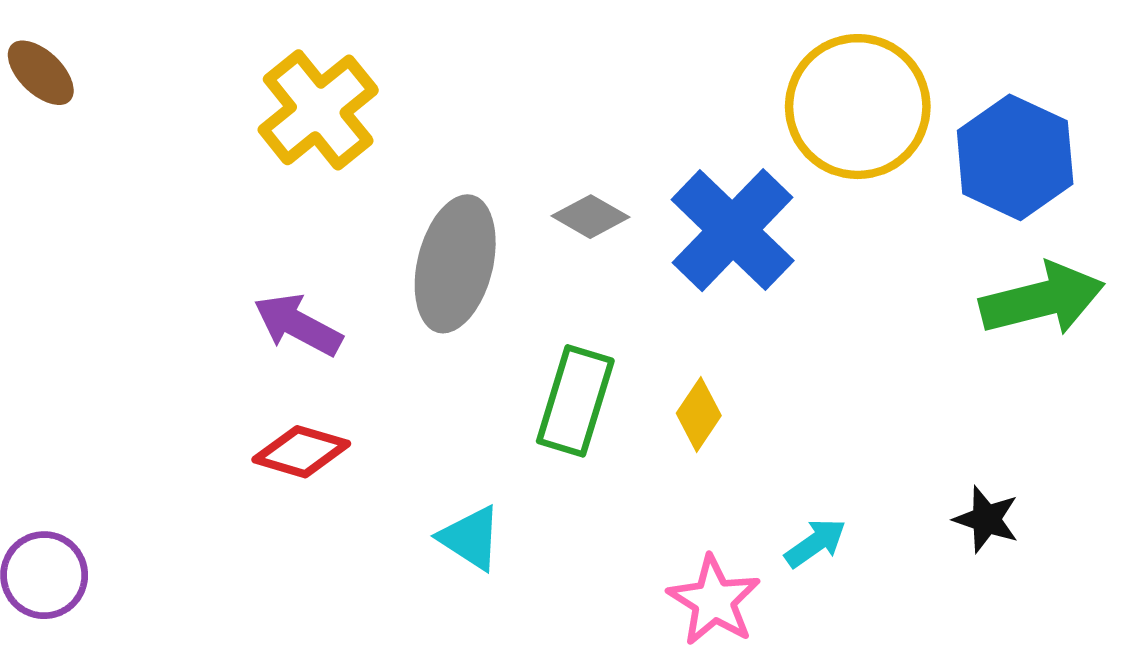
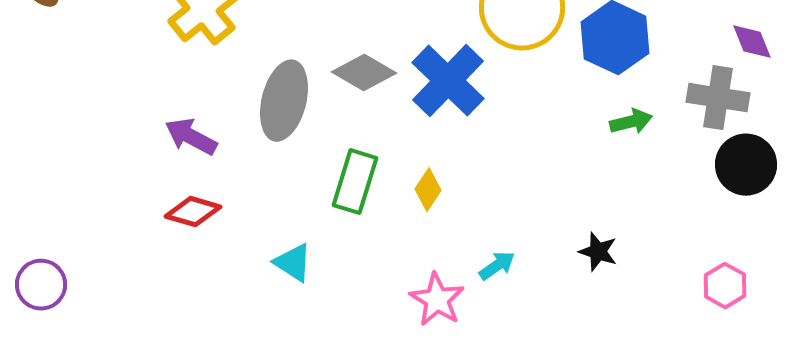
gray diamond: (590, 217) -> (364, 73), size x1.4
green arrow: (1042, 299) -> (631, 122), size x0.6

